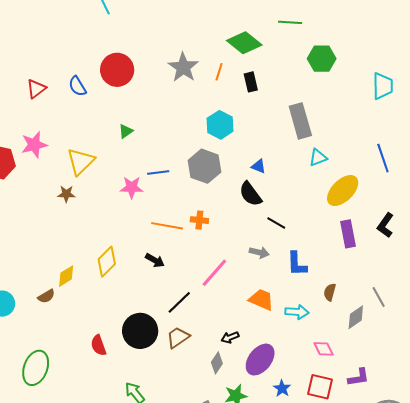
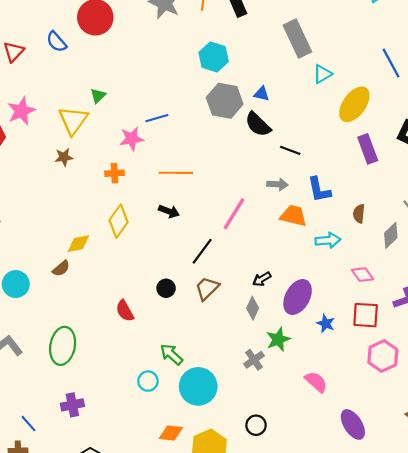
green triangle: (126, 131) -> (98, 96), moved
gray hexagon: (204, 166) -> (225, 101), moved
orange cross: (199, 220) -> (114, 173), moved
yellow diamond: (66, 276) -> (78, 244), turned 30
orange trapezoid: (261, 300) -> (293, 216), moved
black circle: (140, 331) -> (166, 288), size x0.5

